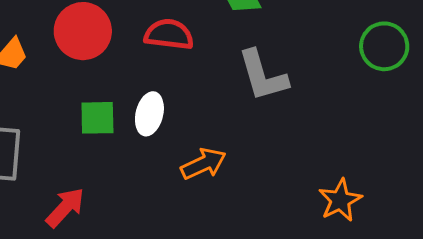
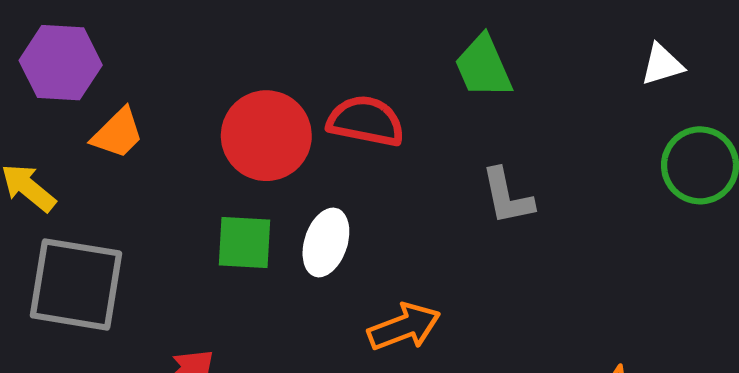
red circle: (83, 31) -> (266, 136), moved
gray L-shape: (263, 76) -> (507, 197), size x0.7

